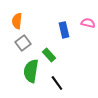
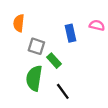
gray square: (23, 43) -> (36, 46), moved, turned -35

